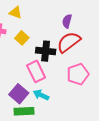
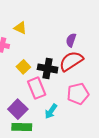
yellow square: (22, 38) -> (23, 67), moved
cyan arrow: (41, 95) -> (51, 111), moved, turned -84

